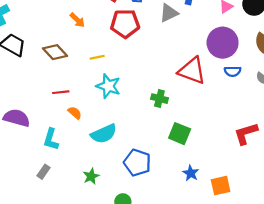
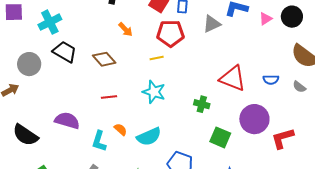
purple circle: (223, 43) -> (254, 119), moved
yellow line: (97, 57) -> (157, 58), moved
orange semicircle: (75, 113) -> (121, 129), moved

